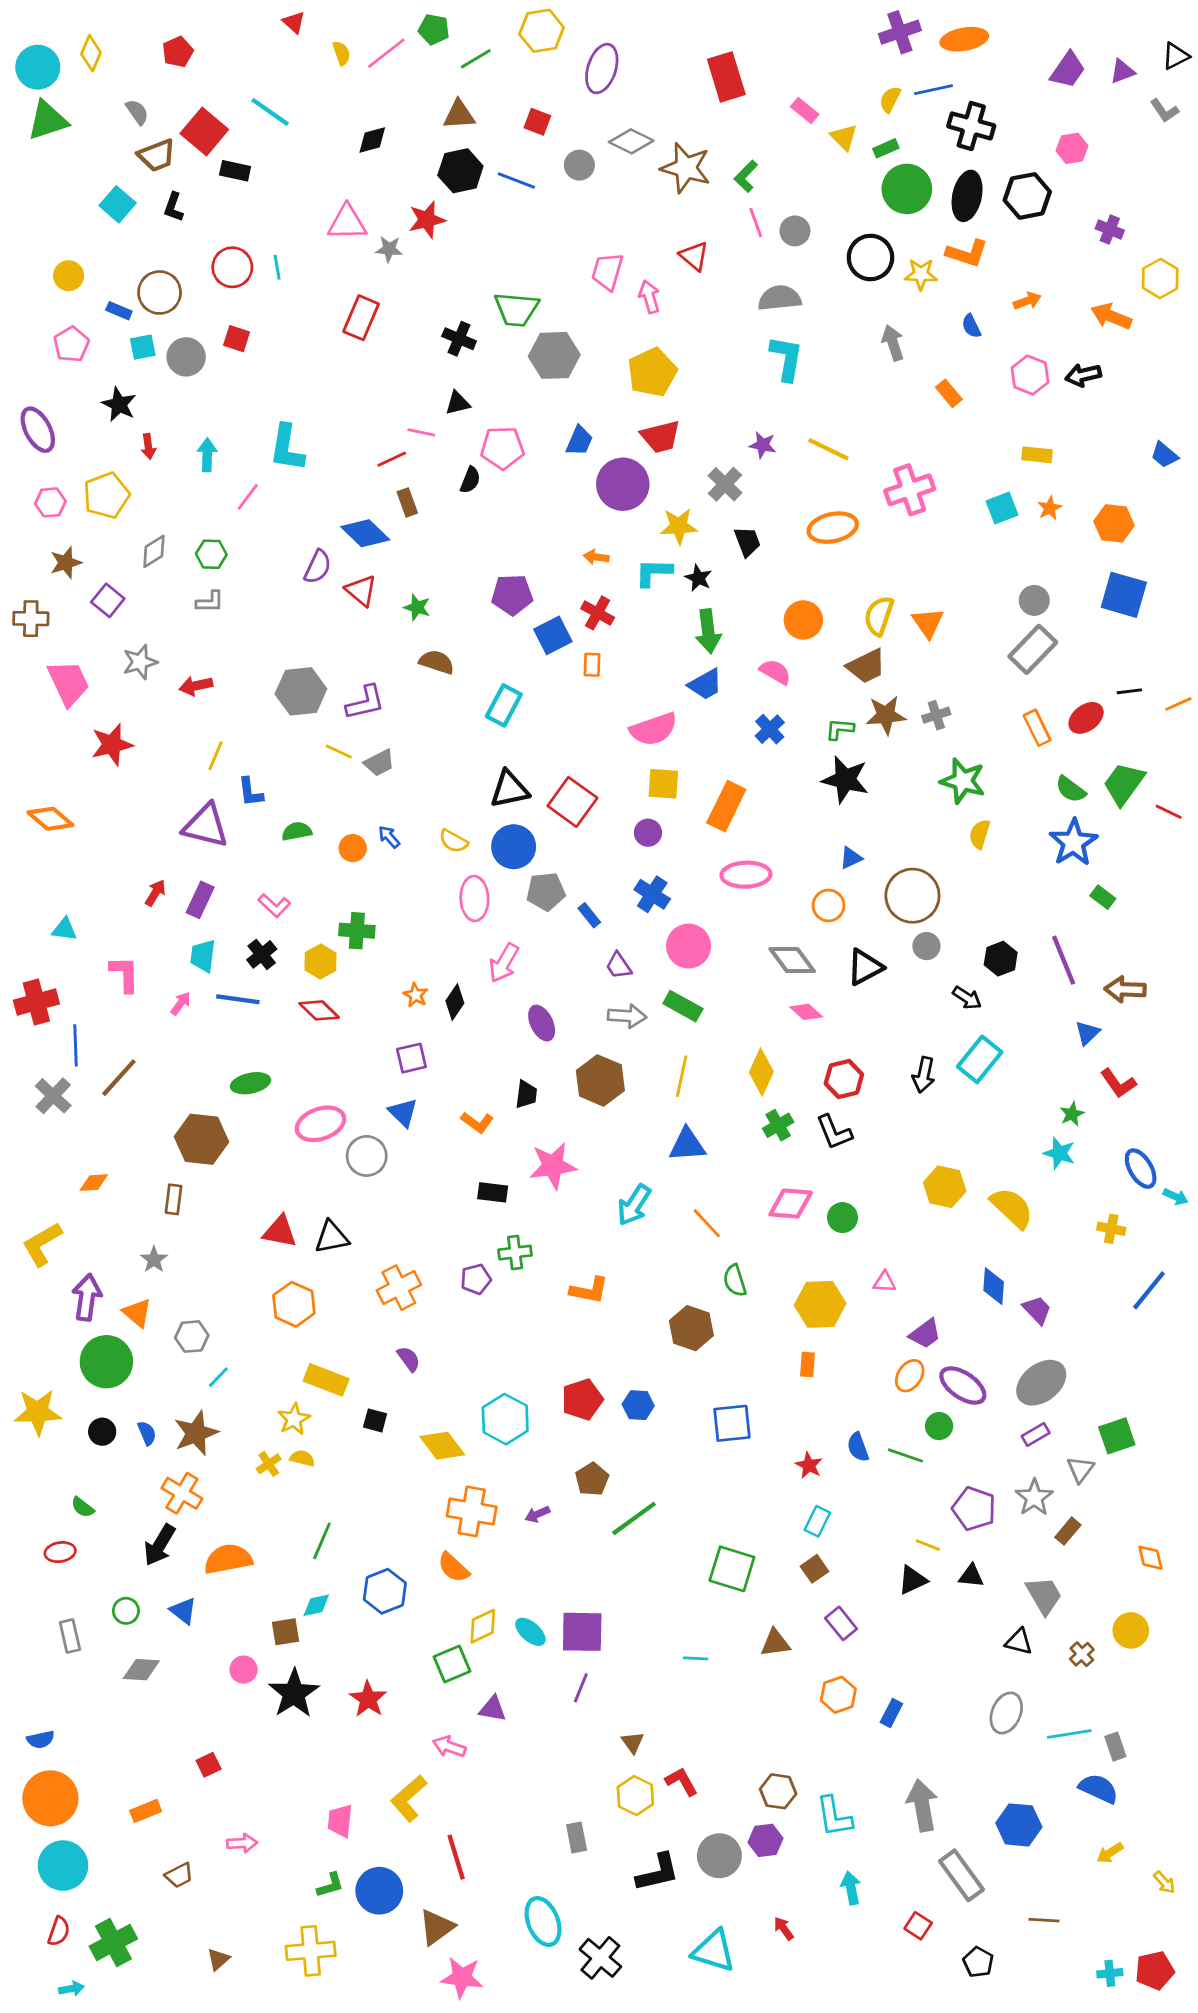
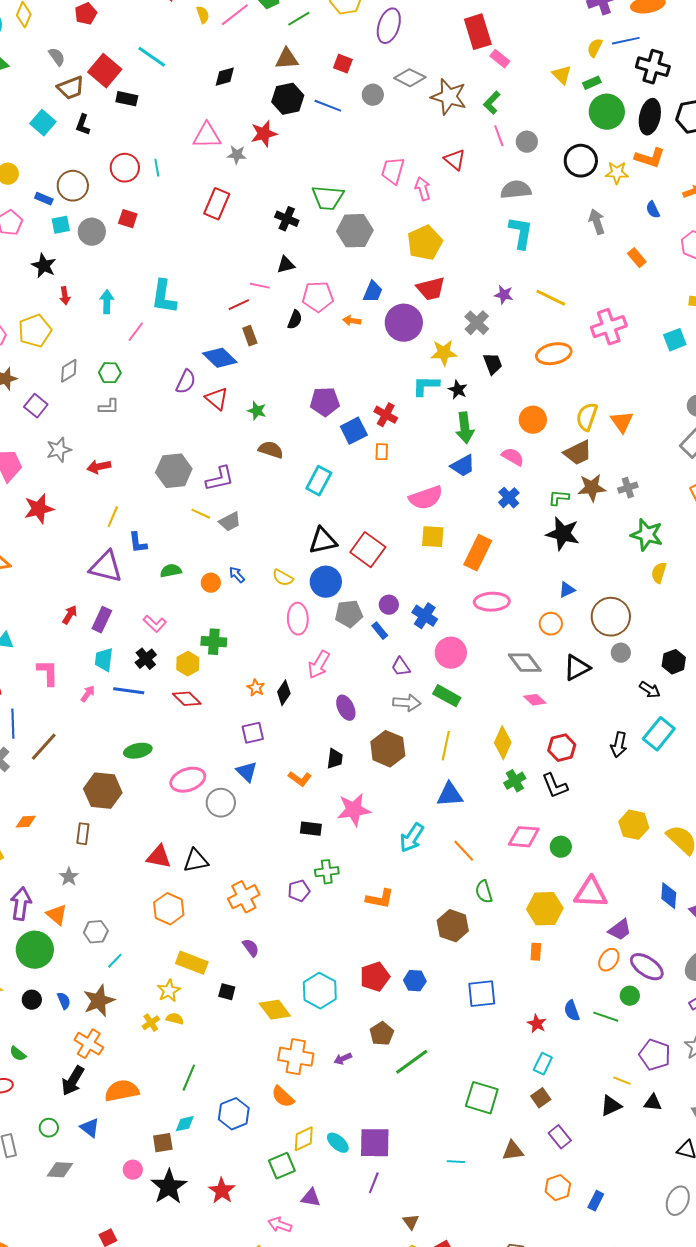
pink rectangle: (805, 111) -> (500, 59), moved
orange arrow: (596, 557) -> (352, 321), moved
purple circle: (648, 833) -> (389, 605), moved
pink triangle: (884, 1282) -> (591, 893), size x2.0

